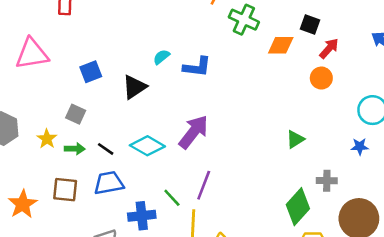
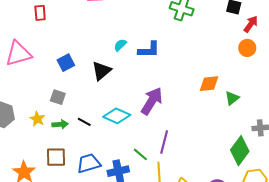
orange diamond: (281, 45) -> (209, 84), moved
blue trapezoid: (109, 183) -> (89, 163), moved

